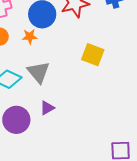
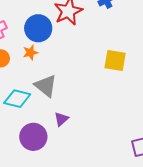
yellow square: (93, 55) -> (115, 60), moved

